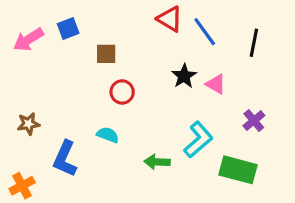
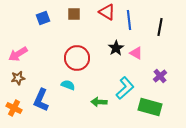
blue line: (205, 32) -> (129, 20), turned 30
pink arrow: (28, 40) -> (18, 54), moved
brown square: (106, 54) -> (74, 14), moved
red circle: (122, 92) -> (77, 58), size x1.6
orange cross: (22, 186) -> (14, 108), moved, turned -35

